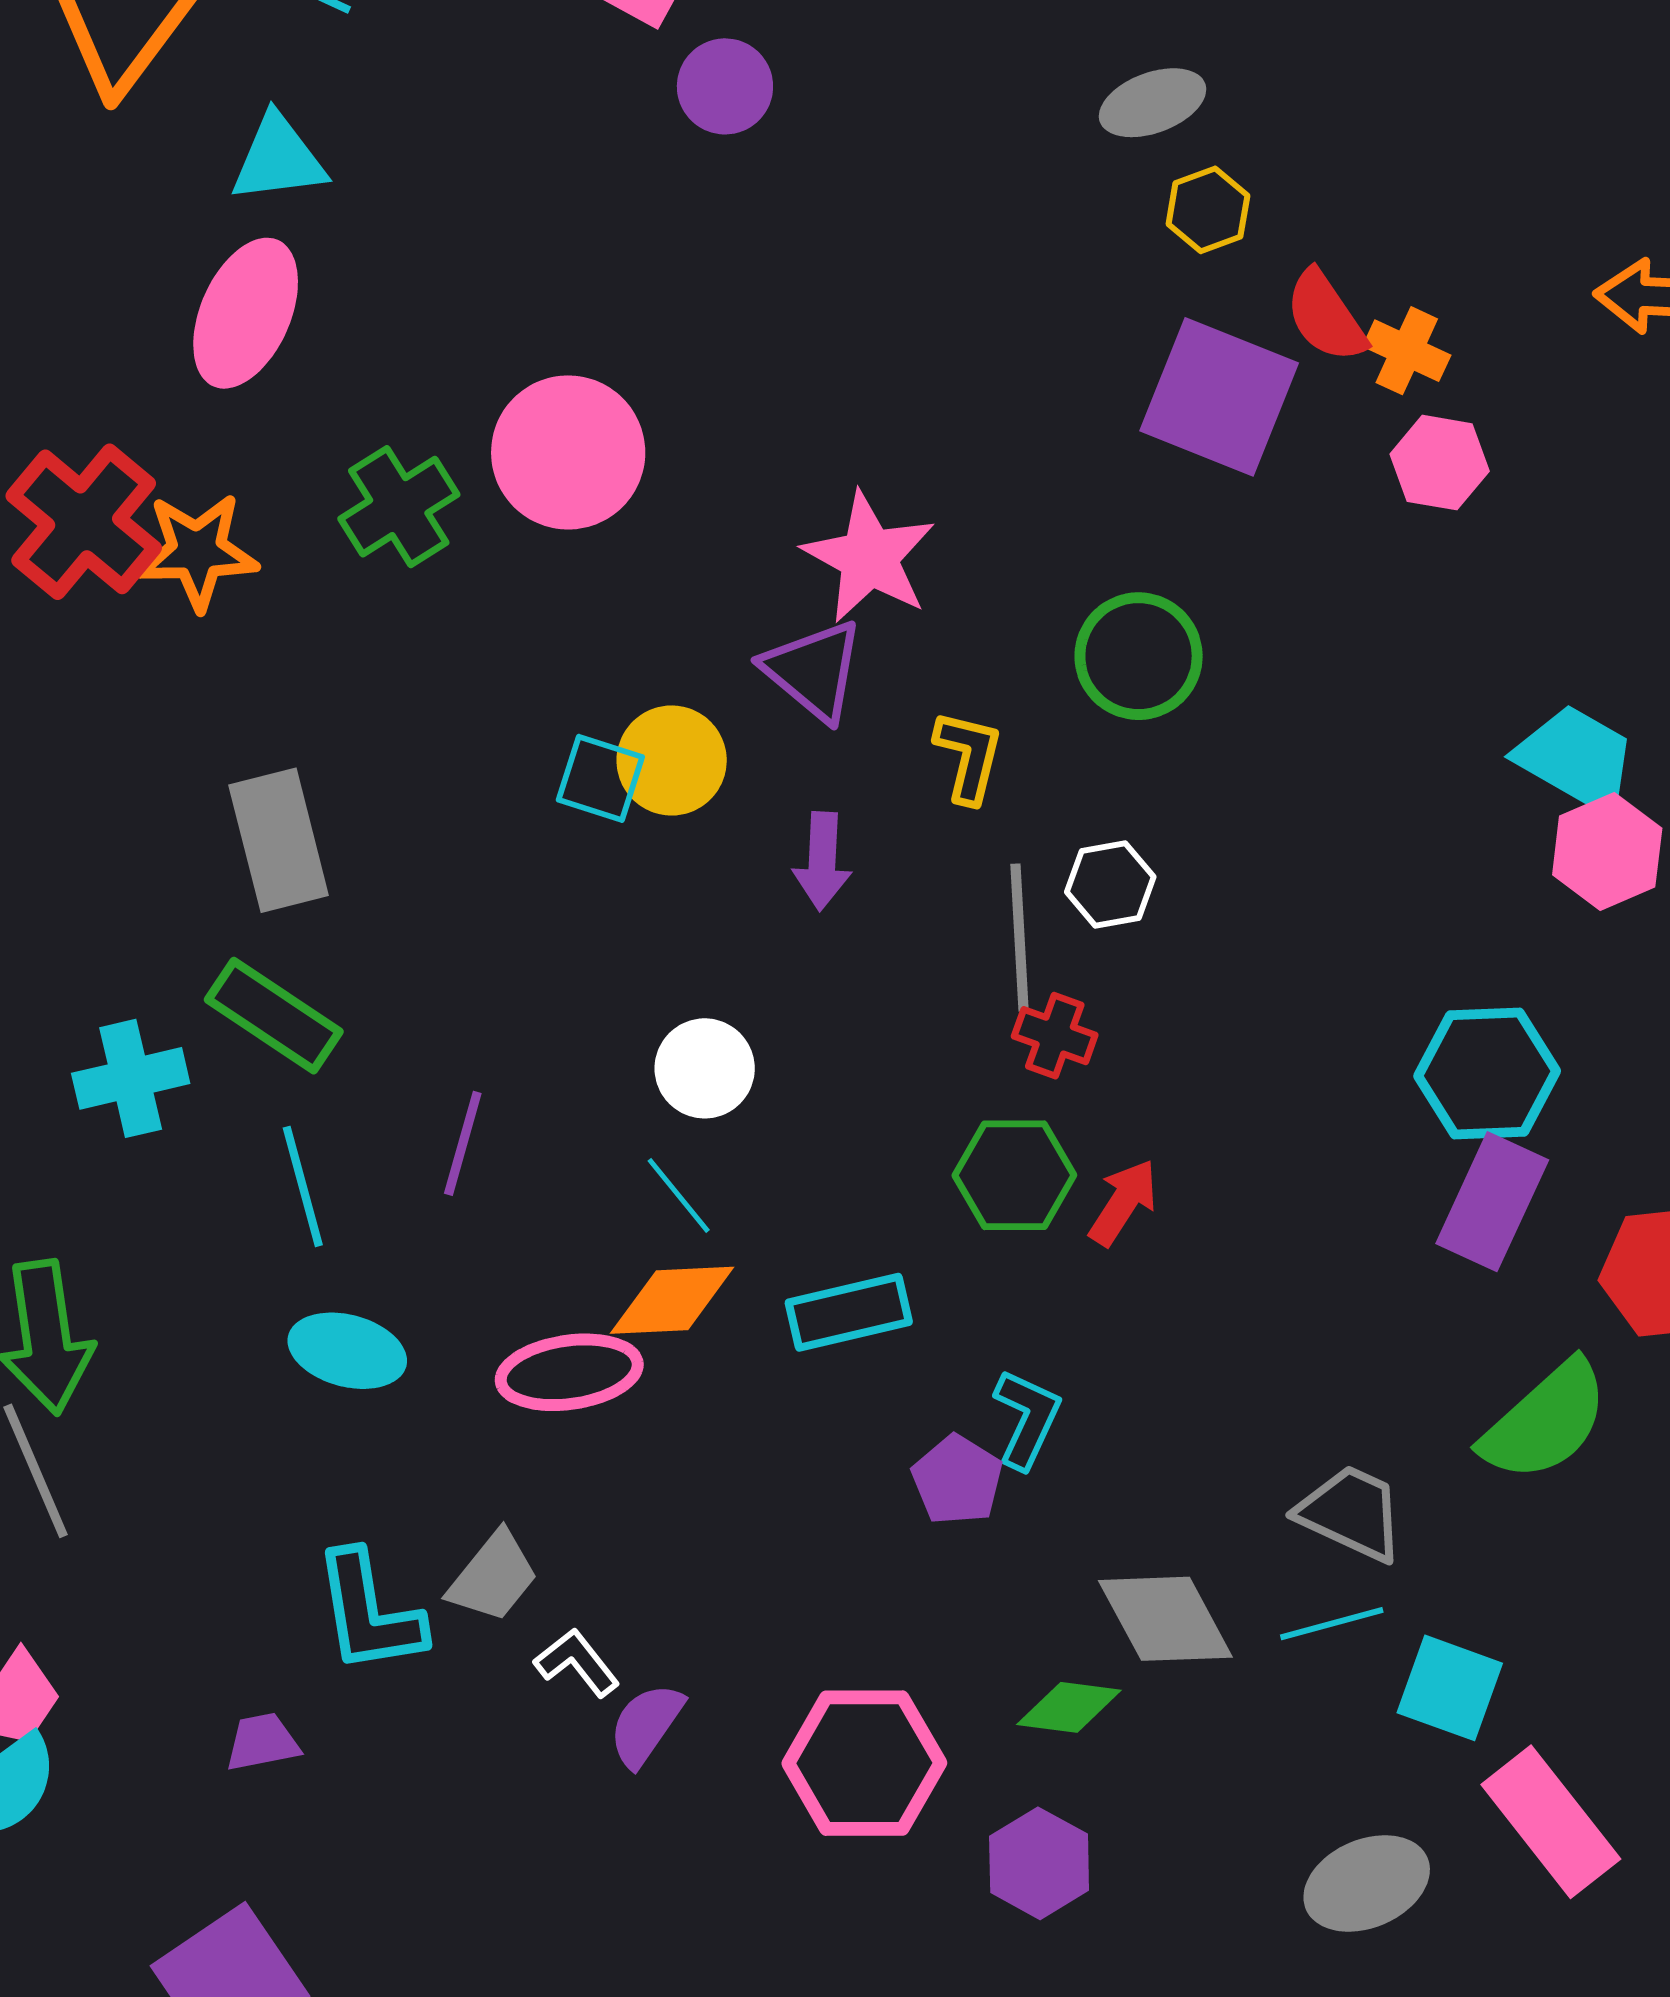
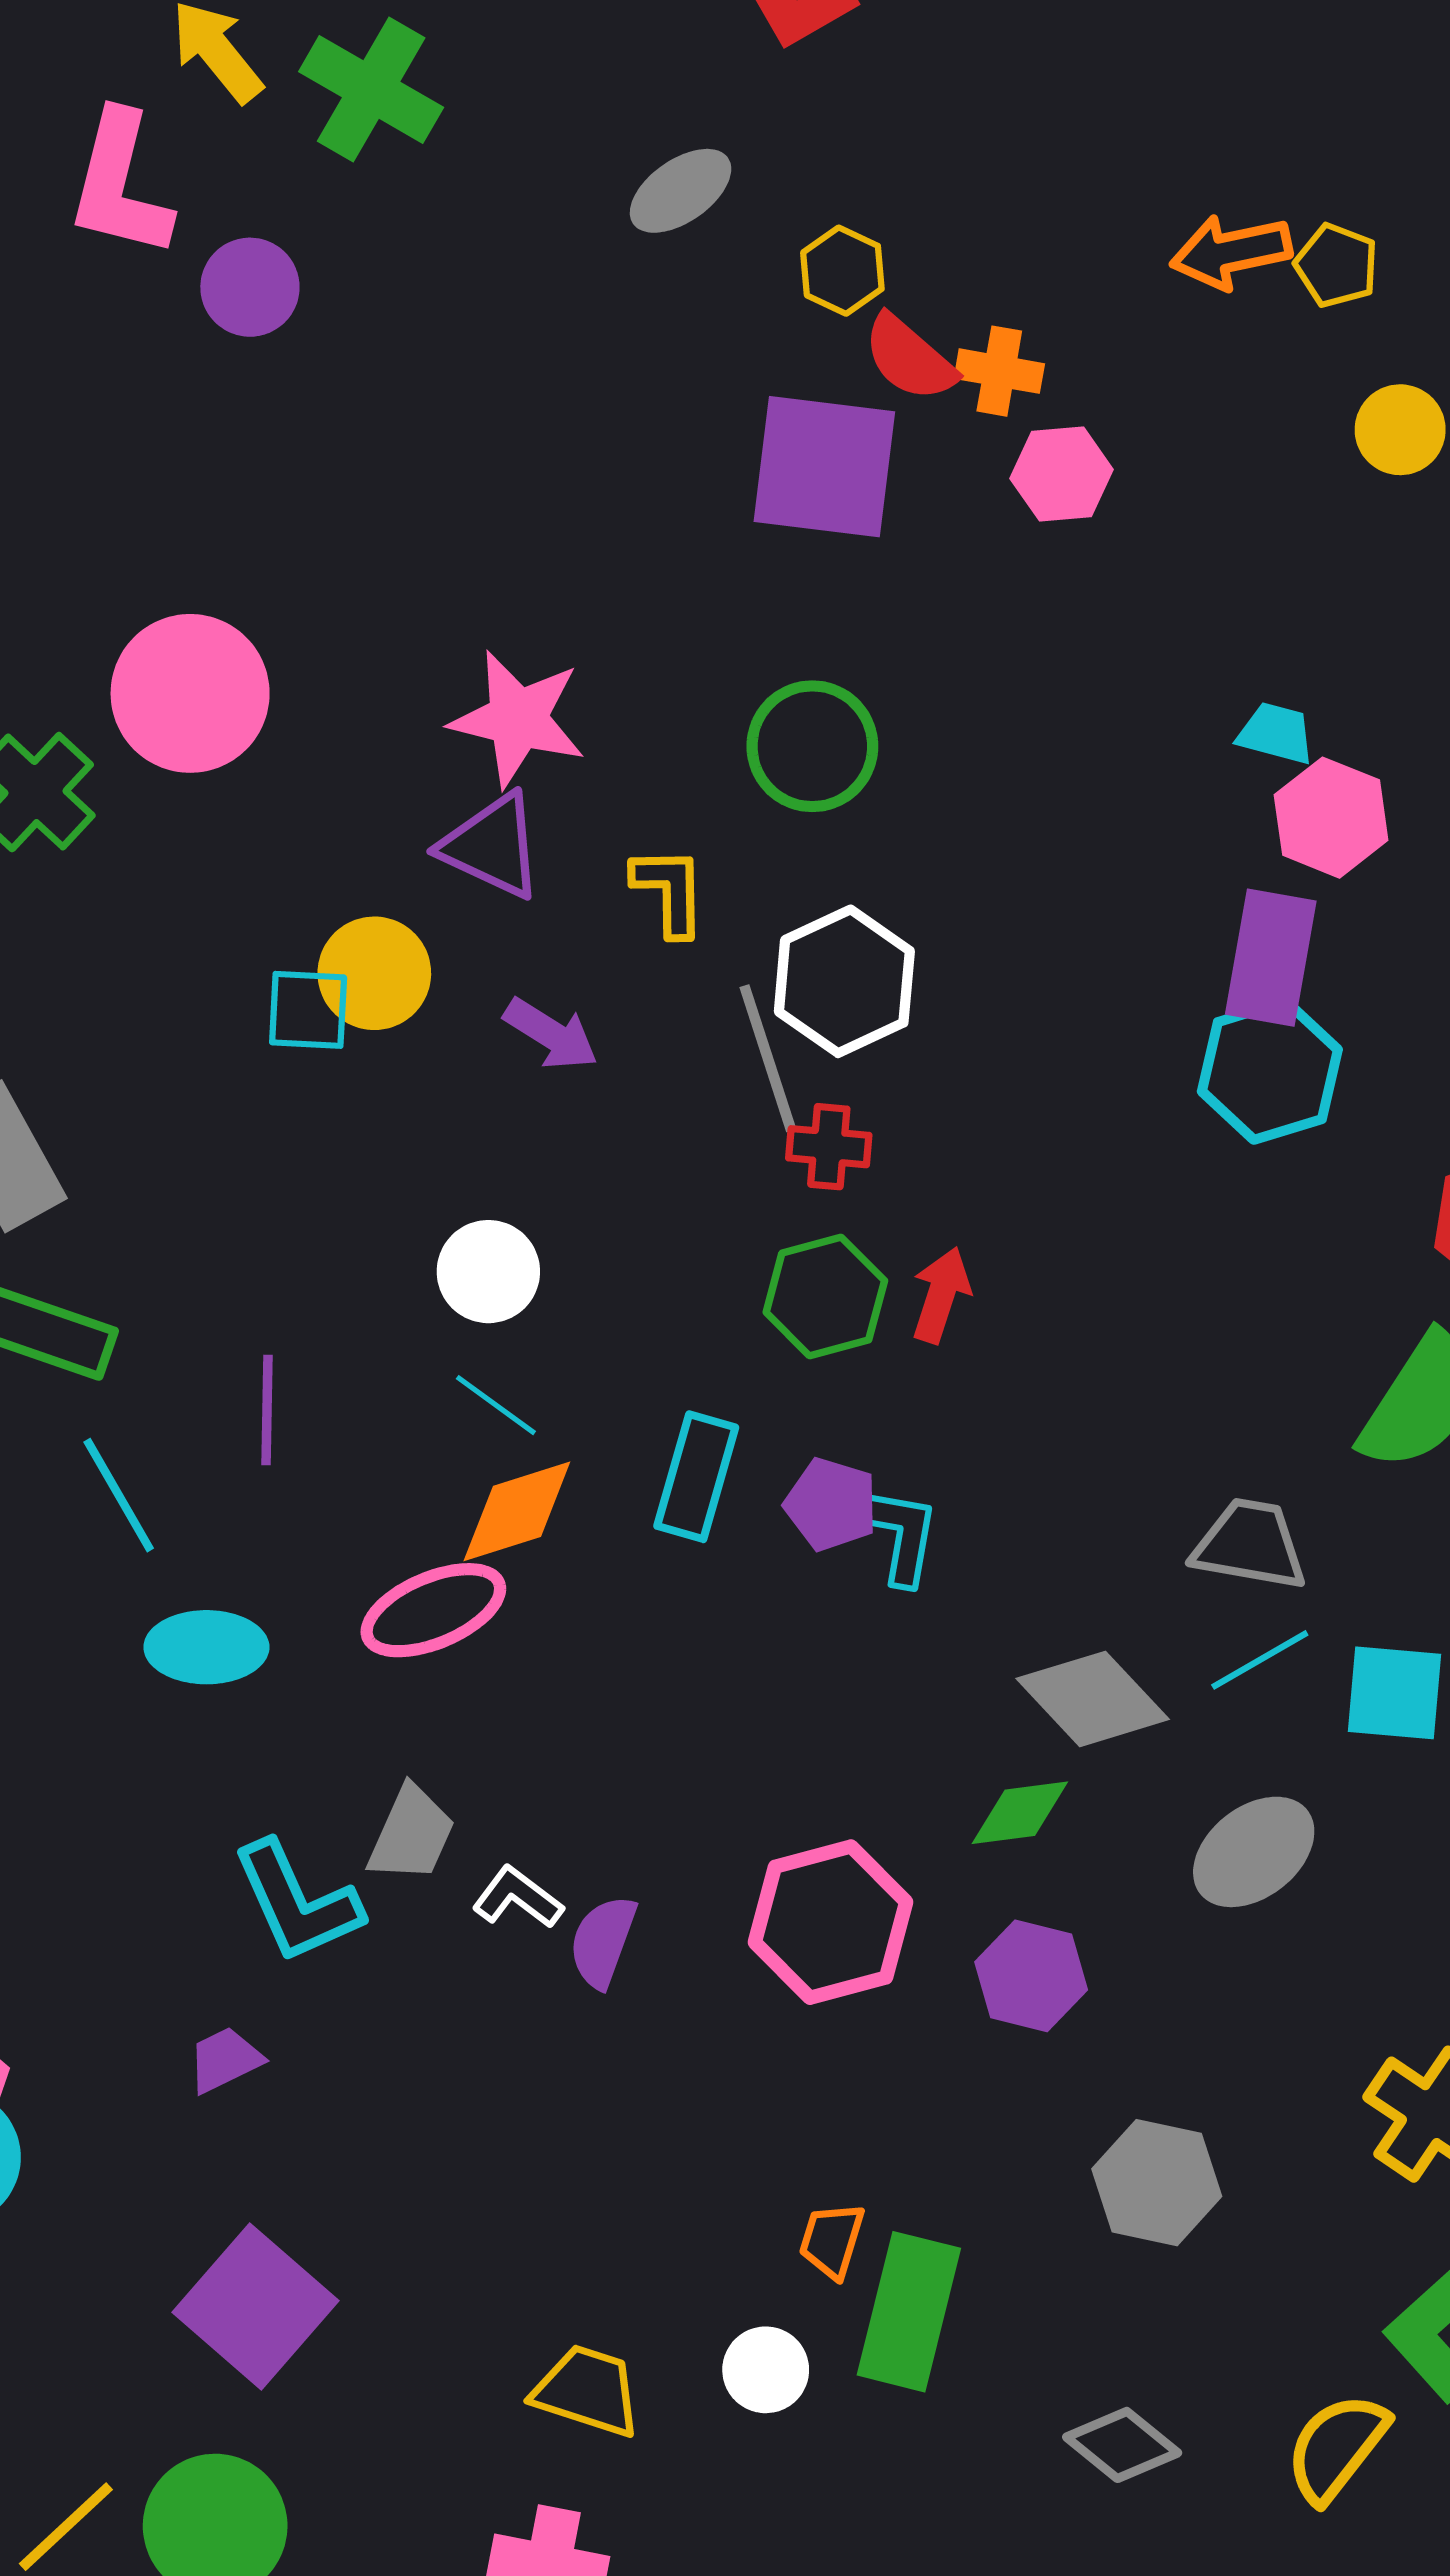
yellow hexagon: (1208, 210) -> (842, 271), moved
cyan trapezoid: (1576, 759) -> (1276, 733), size x0.6
purple arrow: (822, 861) -> (551, 1034), turned -46
white hexagon: (1110, 884) -> (844, 981), size x1.6
purple rectangle: (1492, 1202) -> (1271, 958), moved
cyan rectangle: (849, 1312) -> (696, 1477), turned -46
purple pentagon: (957, 1480) -> (831, 1504), moved
gray ellipse: (1367, 1883) -> (1254, 1852), moved

